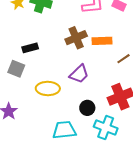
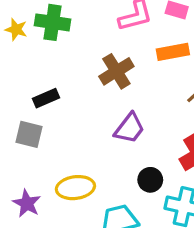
orange rectangle: (102, 41) -> (173, 52), moved
yellow ellipse: (48, 88) -> (75, 188), moved

